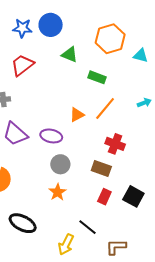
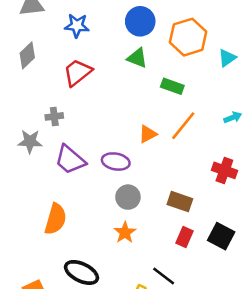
blue circle: (51, 25) -> (140, 21), moved
cyan triangle: (141, 56) -> (227, 58), turned -49
red cross: (115, 144) -> (224, 170), moved

